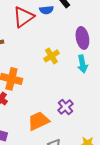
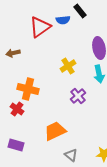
purple cross: (65, 107) -> (78, 96), moved

